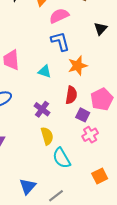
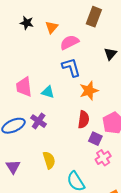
cyan triangle: (45, 71) -> (48, 92), moved
purple cross: (42, 109) -> (39, 121), moved
yellow semicircle: (47, 136) -> (49, 160), moved

